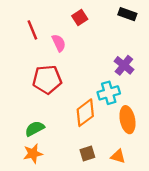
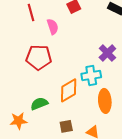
green semicircle: (35, 129) -> (39, 104), moved

